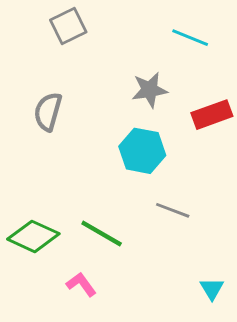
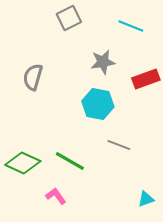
gray square: (68, 26) -> (69, 18), moved
cyan triangle: (212, 289) -> (146, 199), turned 42

